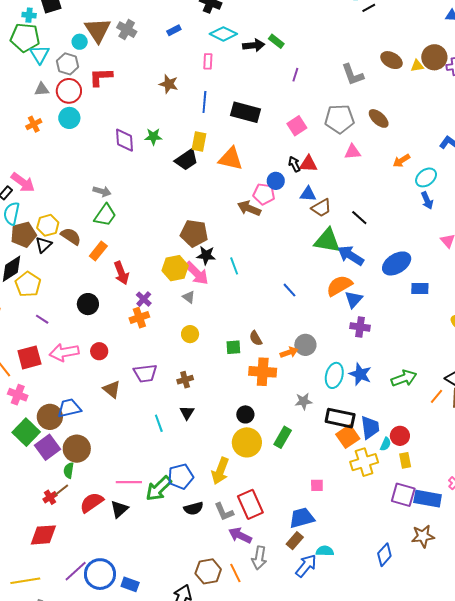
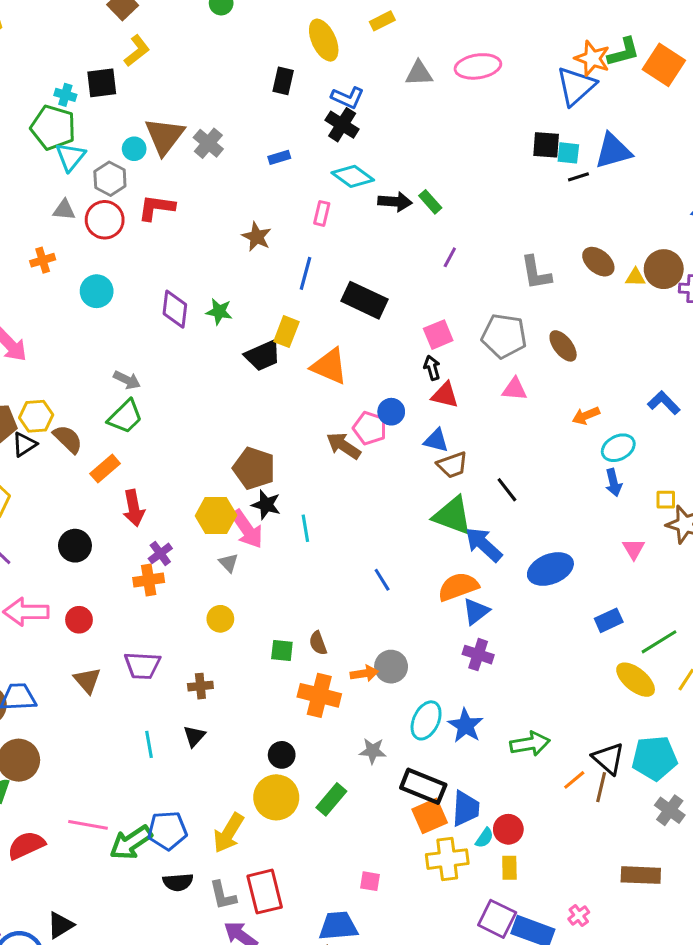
cyan circle: (69, 118) -> (97, 291), moved
black arrow: (294, 164) -> (432, 368), moved
blue rectangle: (420, 288) -> (609, 620), moved, turned -36
black triangle: (119, 509) -> (60, 925), moved

